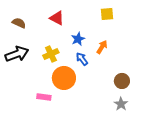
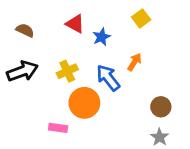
yellow square: (107, 14) -> (141, 18), turned -32
blue star: (78, 39) -> (102, 37), moved
blue arrow: (82, 59) -> (108, 78), size x1.5

